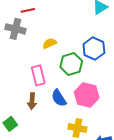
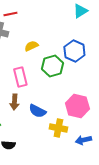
pink hexagon: (87, 95) -> (77, 106), moved
blue semicircle: (59, 98) -> (37, 111), moved, turned -30

